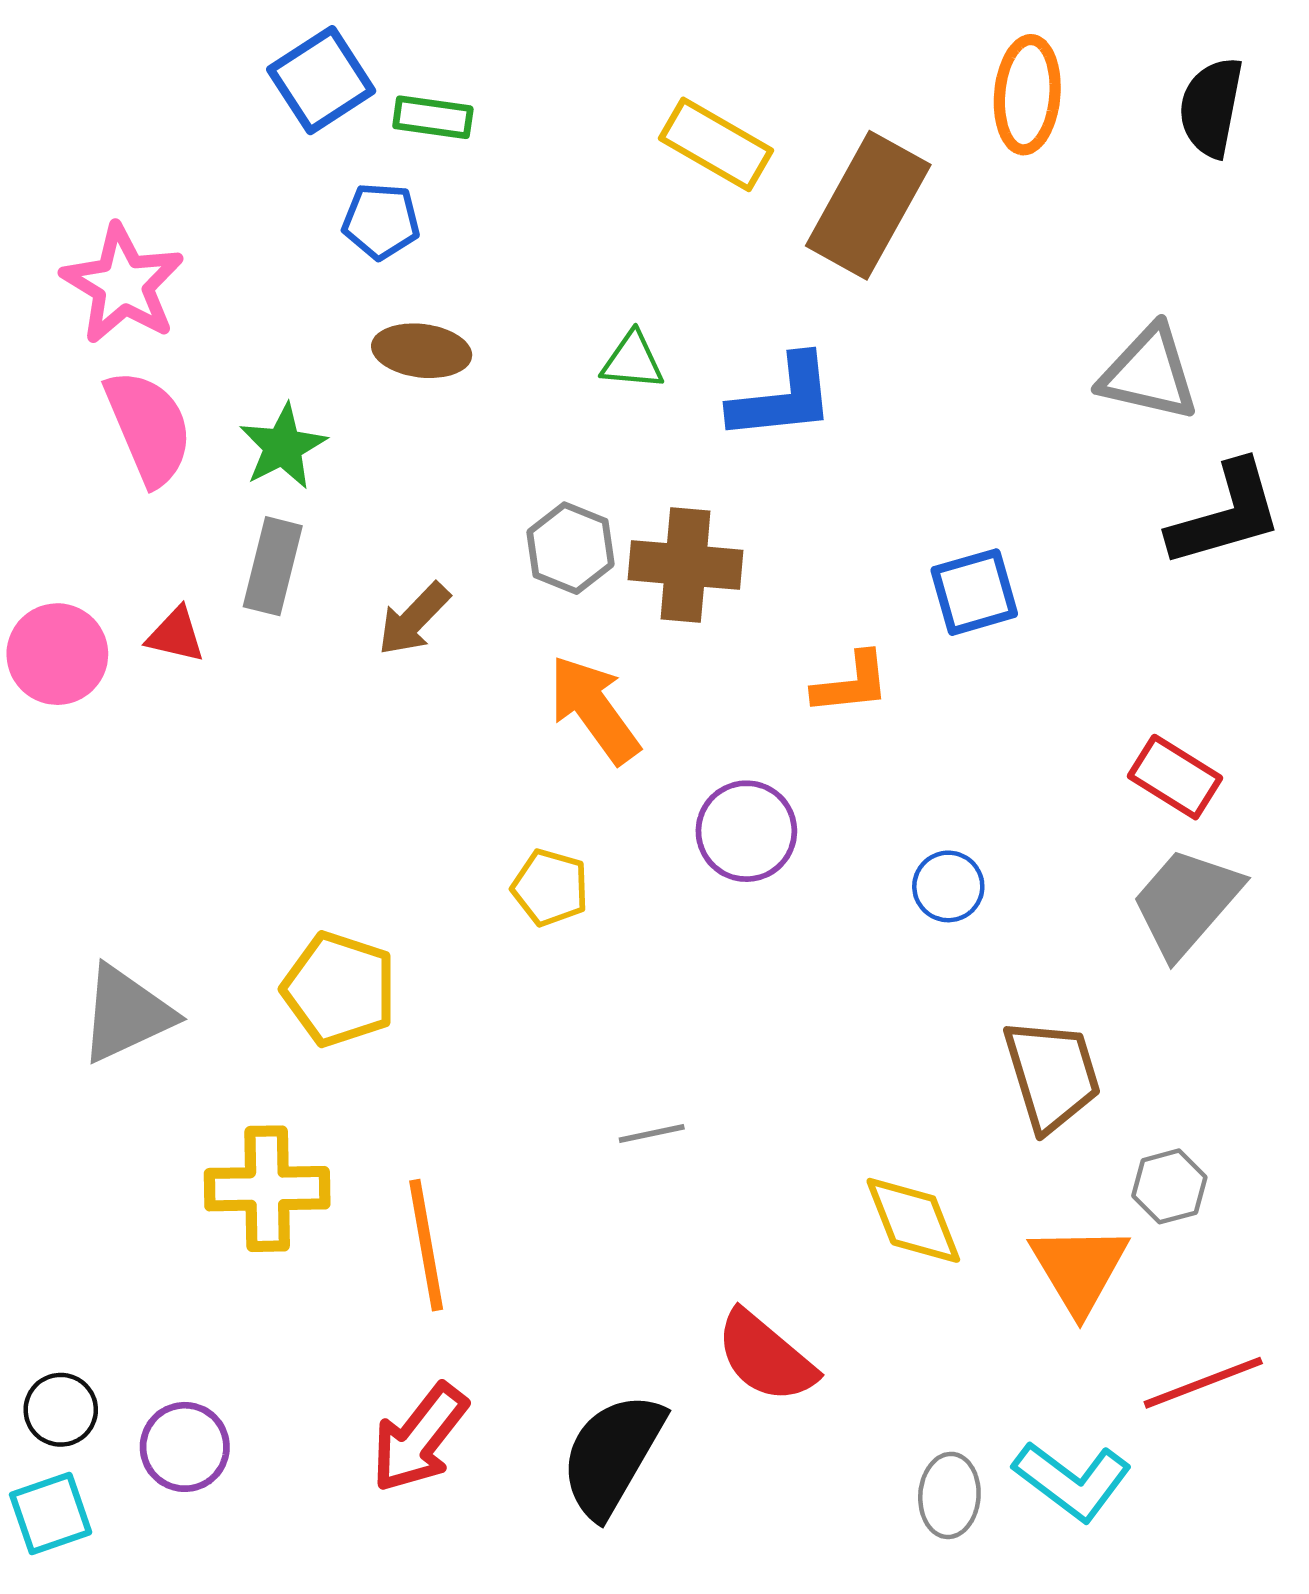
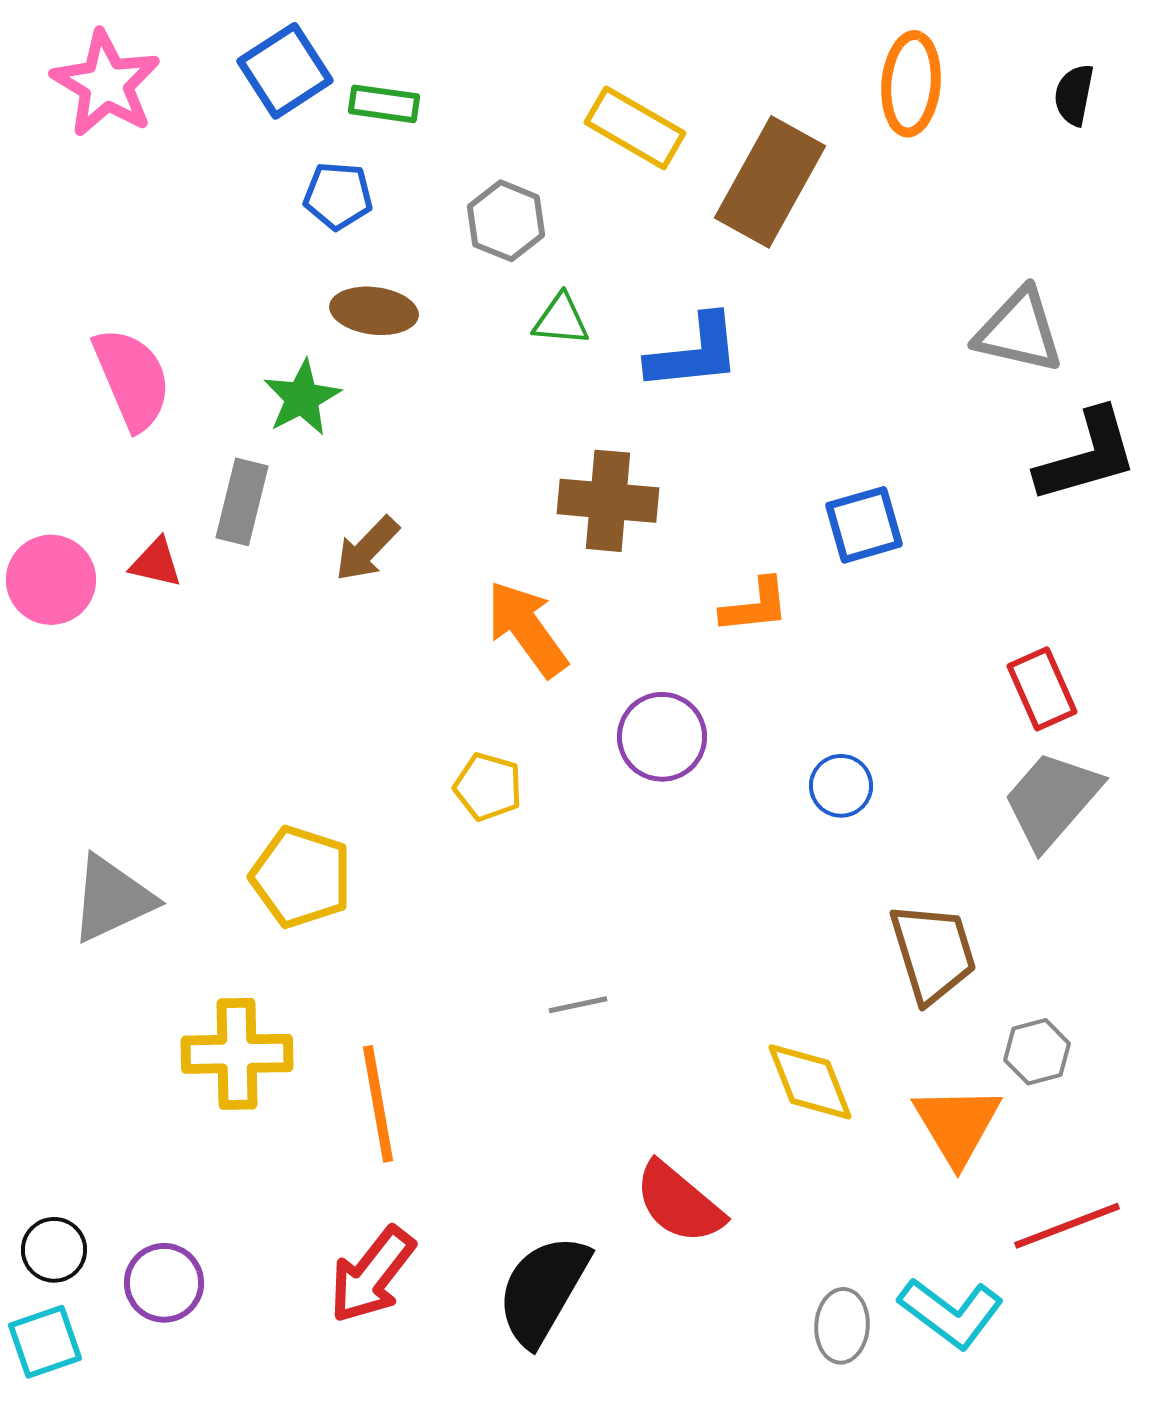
black semicircle: (1211, 107) -> (1074, 95), size x0.7
pink star: (123, 284) -> (106, 84), moved
green star: (283, 447) -> (302, 398), moved
gray hexagon: (570, 548) -> (506, 221), moved
red rectangle: (1175, 777) -> (1042, 689), turned 34

